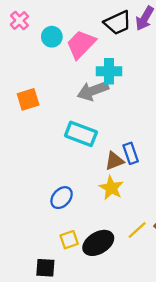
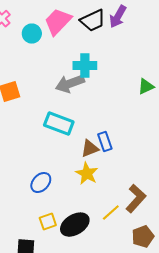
pink trapezoid: (81, 44) -> (58, 22), moved

